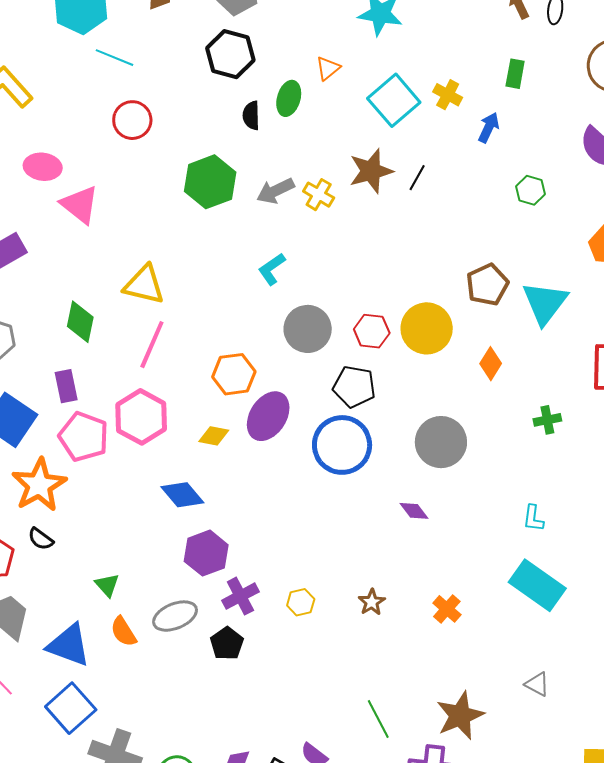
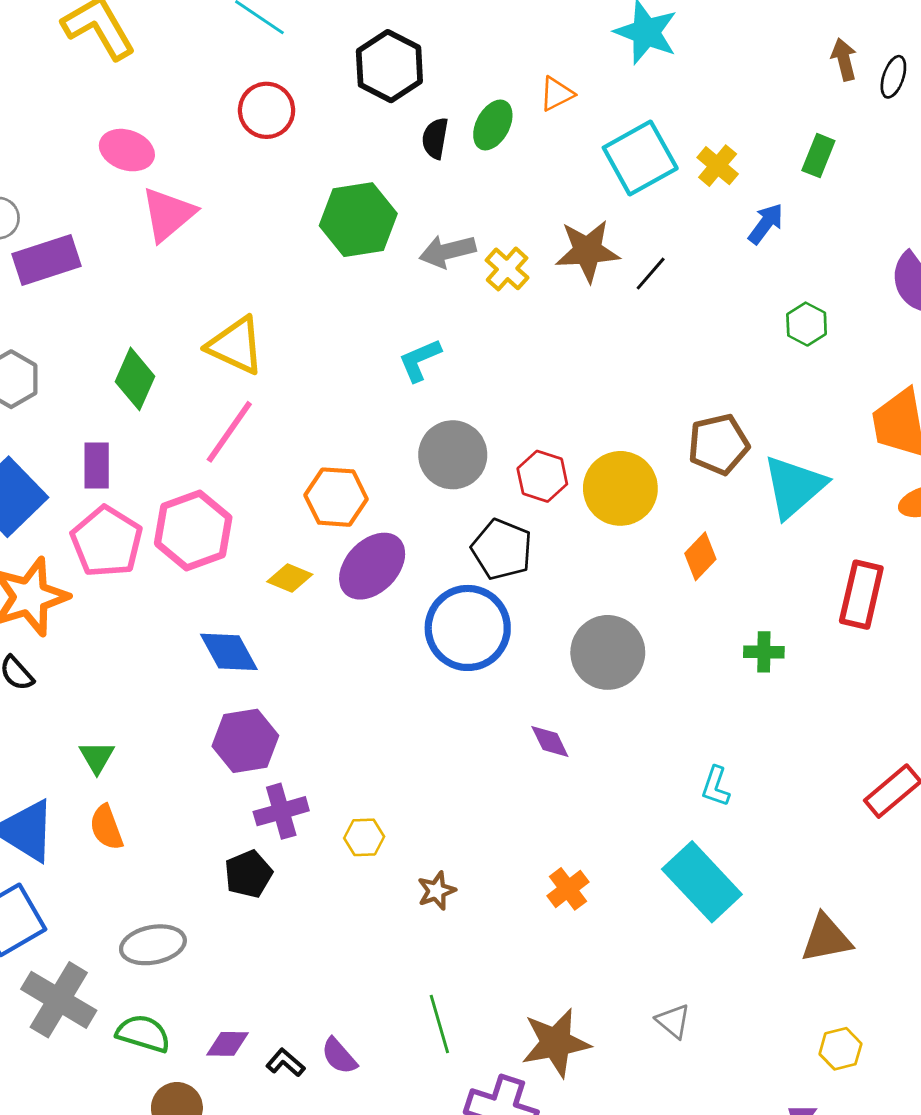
black hexagon: (230, 54) -> (389, 66), moved
pink triangle: (80, 205) -> (168, 214), turned 30
brown star: (372, 602) -> (436, 891), moved
gray ellipse: (175, 616) -> (153, 945), moved

